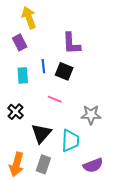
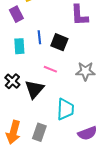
purple L-shape: (71, 43) -> (79, 15), moved
gray star: (91, 115) -> (85, 71), moved
black triangle: (41, 133) -> (34, 89), moved

